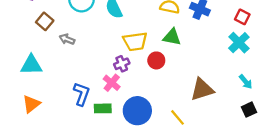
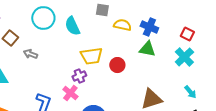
green triangle: (172, 37) -> (147, 49), moved
red circle: (156, 60) -> (117, 65), moved

